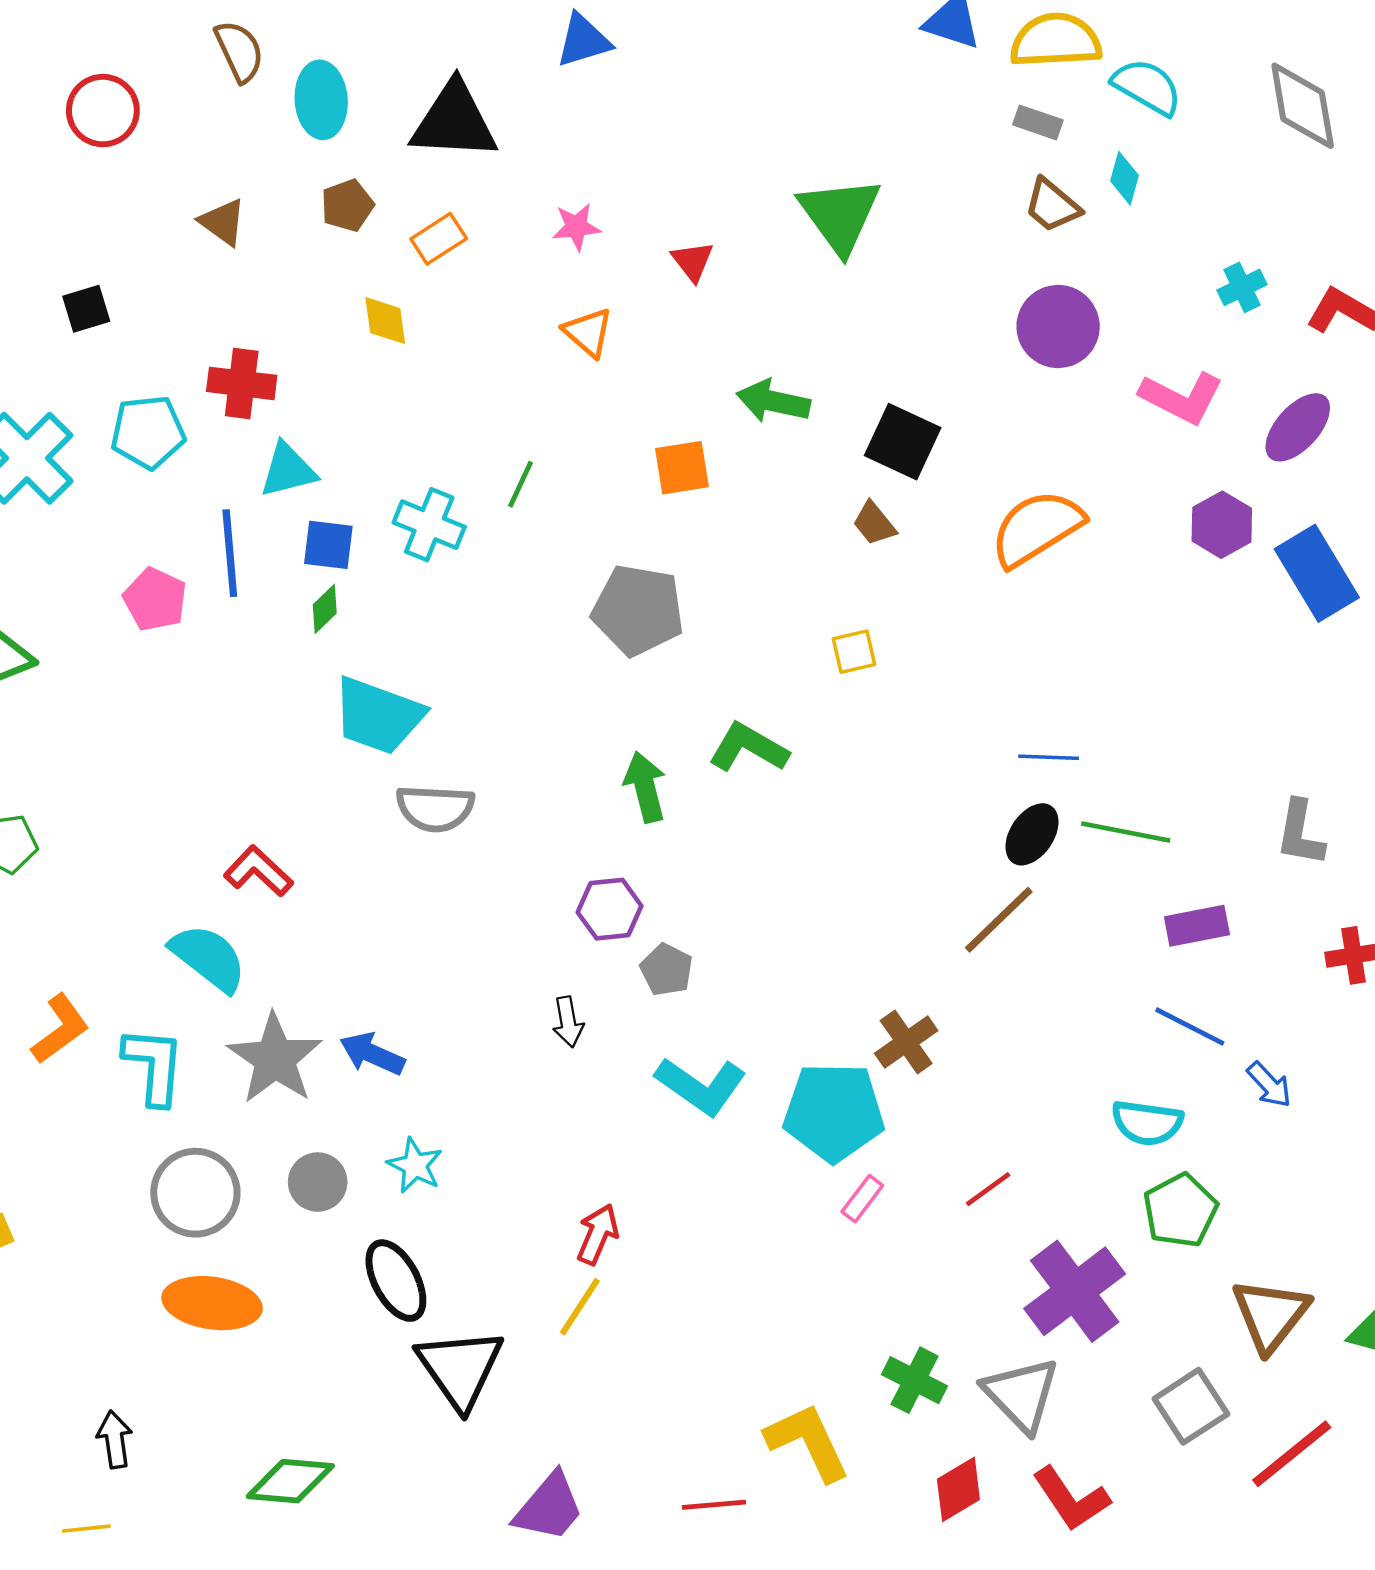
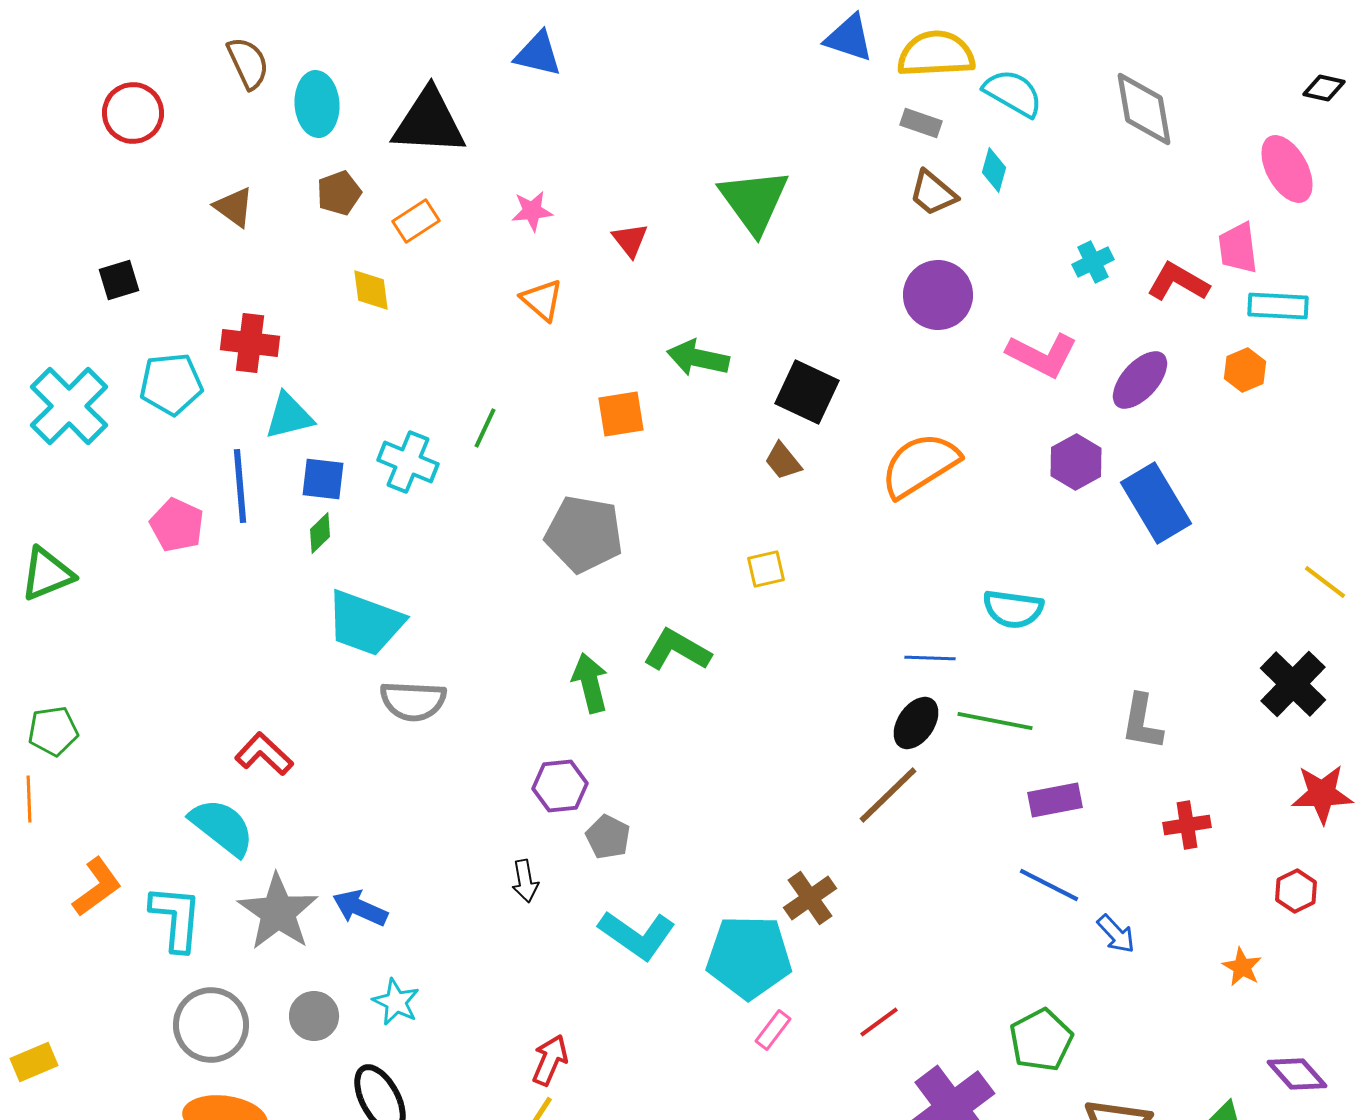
blue triangle: (583, 41) -> (538, 54), turned 30
cyan semicircle: (1147, 1123) -> (1013, 609), moved

